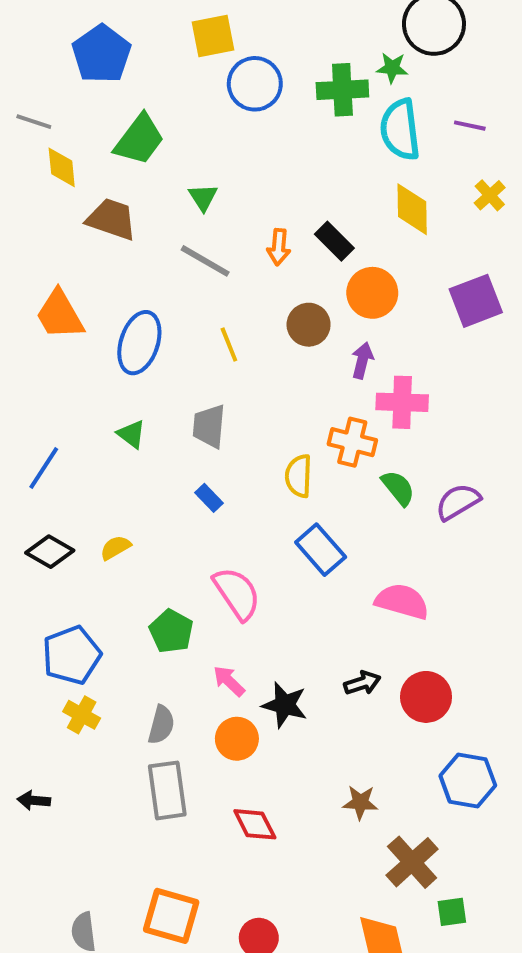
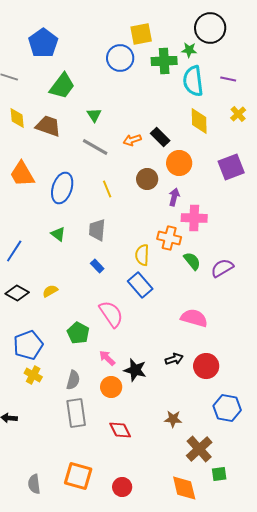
yellow square: (213, 36) -> (141, 34), moved
yellow diamond: (62, 167) -> (17, 118), moved
orange arrow: (279, 247) -> (132, 140), turned 66
blue rectangle: (321, 550) -> (140, 285), moved

